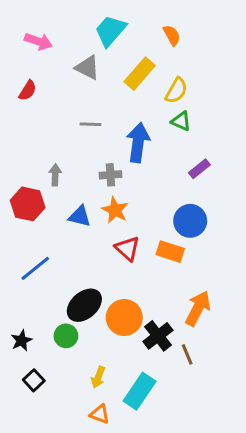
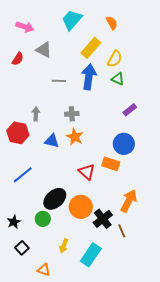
gray triangle: (87, 67) -> (44, 50), moved
blue arrow: (138, 143) -> (89, 77), moved
red triangle: (127, 248) -> (87, 172), moved
orange triangle: (100, 414) -> (44, 270), moved

